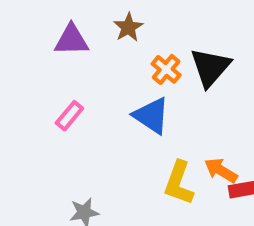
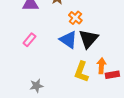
black triangle: (210, 67) -> (88, 39), moved
orange arrow: (221, 170) -> (101, 66), turned 63

